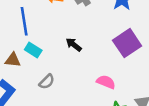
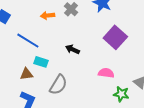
blue line: (24, 21) -> (28, 41), turned -35
gray semicircle: (47, 82) -> (58, 85), size x1.5

